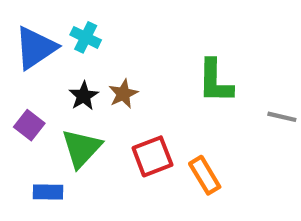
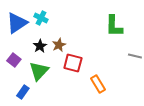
green L-shape: (215, 81) -> (114, 26), moved
red square: (152, 156) -> (73, 63), moved, turned 36
blue rectangle: (48, 192) -> (23, 92), turned -56

